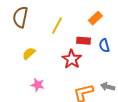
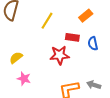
yellow semicircle: (29, 53) -> (16, 58), moved
red star: (72, 59) -> (60, 55), turned 30

